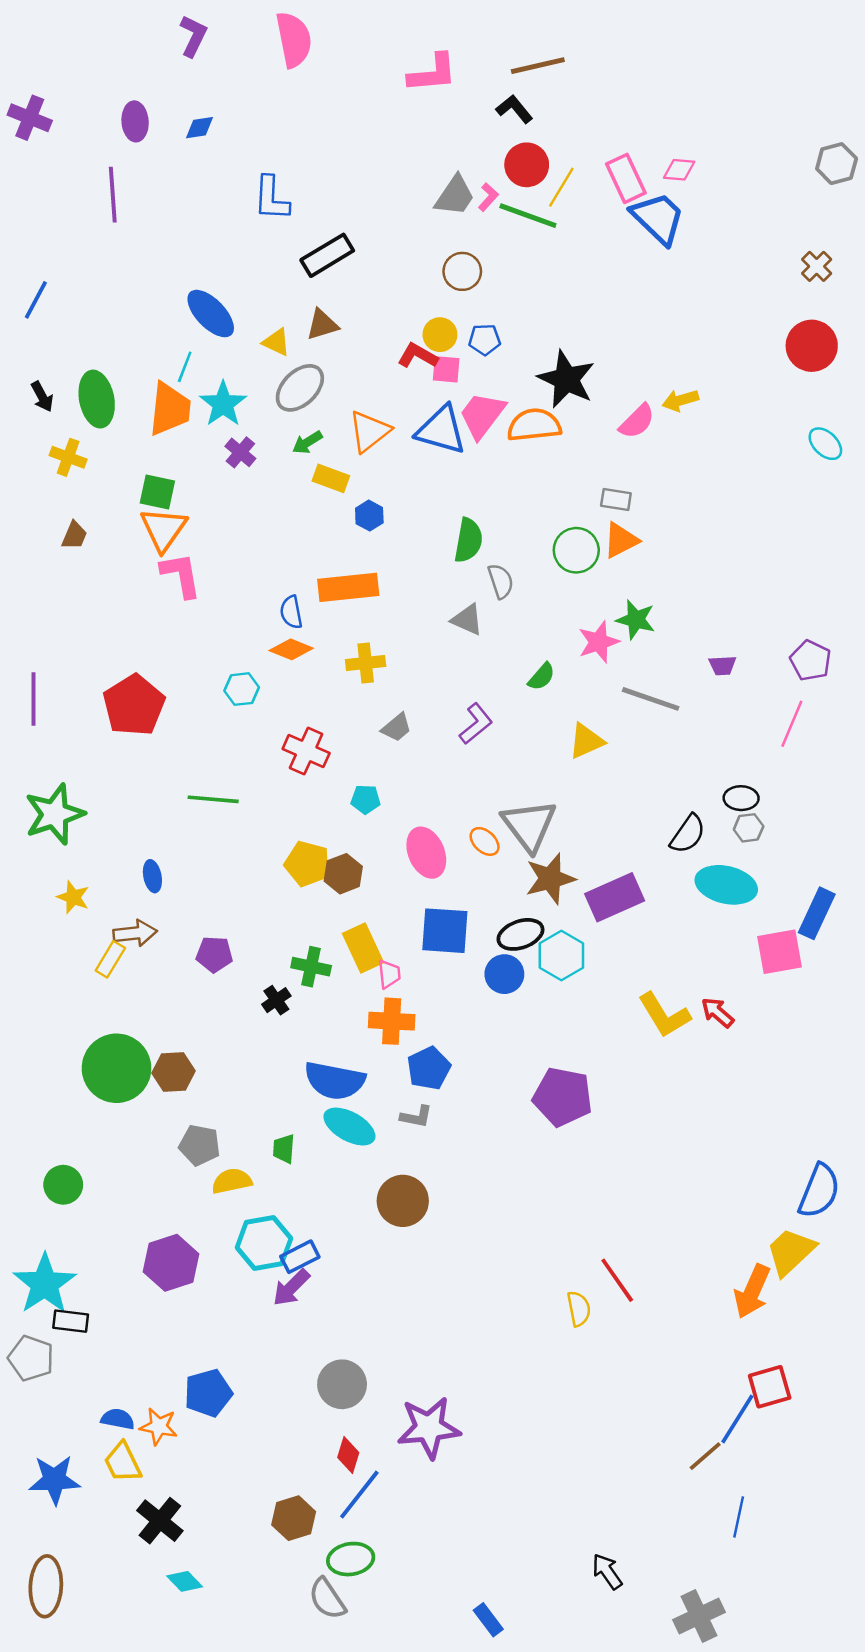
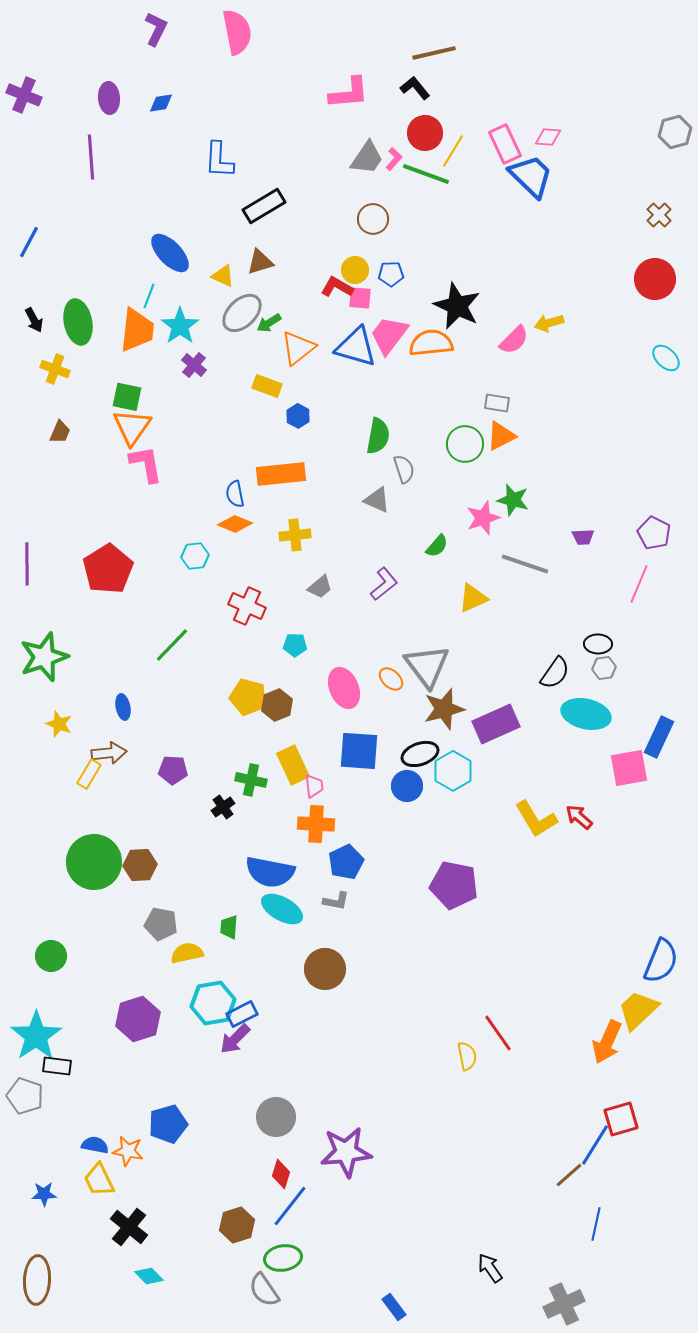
pink L-shape: (432, 73) -> (349, 93), moved
green arrow: (307, 442) -> (269, 323), moved
green line: (213, 799) -> (172, 645), turned -51
blue star: (55, 1480) -> (44, 1194), size x0.6

